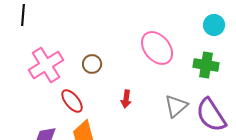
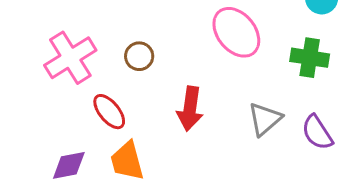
red arrow: (126, 99) -> (190, 109), size x1.6
purple semicircle: (211, 115) -> (317, 133), size x0.7

